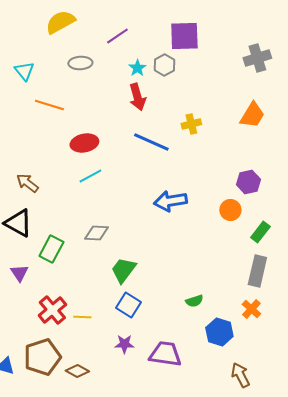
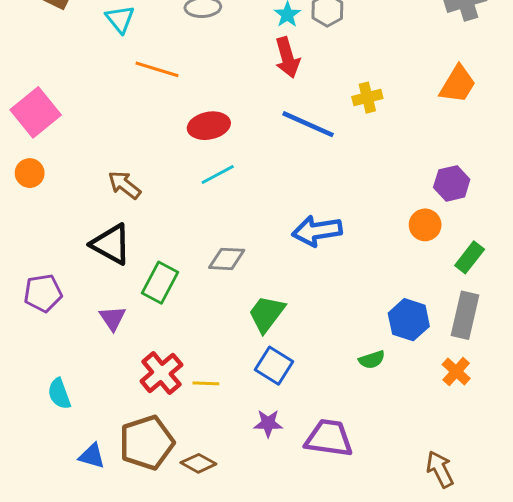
blue arrow: (170, 201) -> (317, 231), moved
blue hexagon: (219, 332) -> (409, 320), moved

